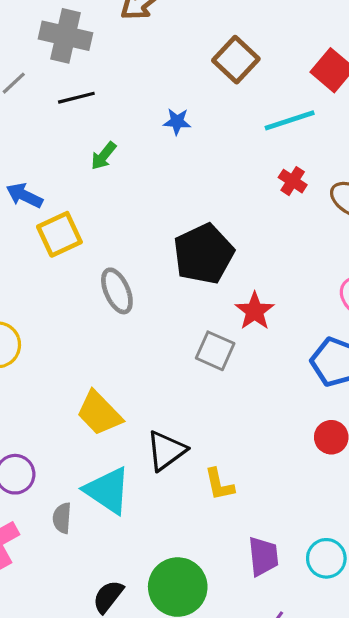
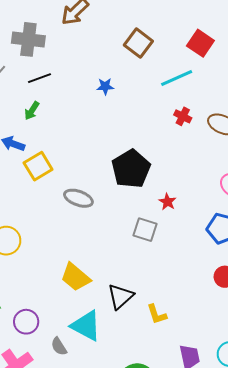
green arrow: (104, 156) -> (32, 111), moved
gray ellipse: (117, 291) -> (78, 198), turned -40
red star: (255, 311) -> (167, 202), size x0.7
gray semicircle: (62, 518) -> (59, 346), turned -30

